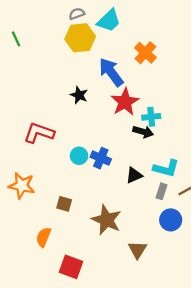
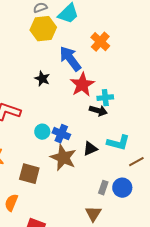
gray rectangle: (161, 191) -> (103, 188), moved
brown square: (64, 204) -> (29, 174), size x1.5
brown star: (107, 220) -> (63, 158), moved

